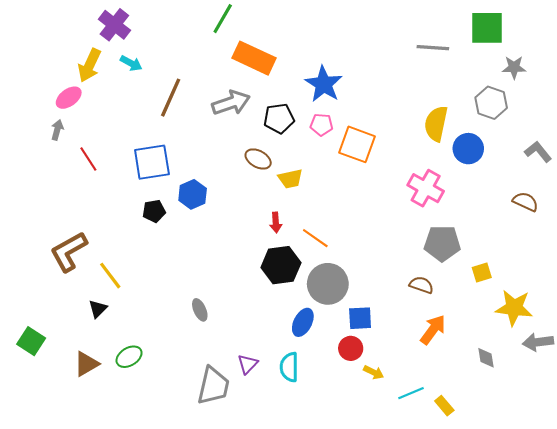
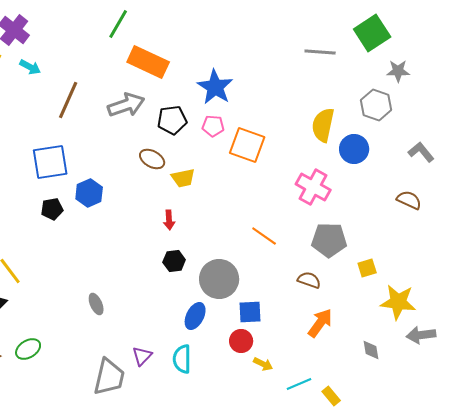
green square: (487, 28) -> (372, 33), turned -33
orange line: (315, 238) -> (264, 236), moved
black hexagon: (281, 265) -> (174, 261), size x0.6

